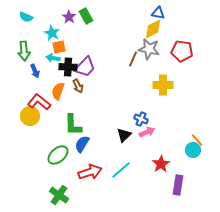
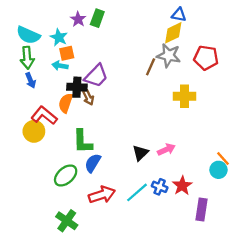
green rectangle: (86, 16) -> (97, 18), turned 49
cyan semicircle: (26, 17) -> (28, 35), moved, size x1.5
black cross: (68, 67) -> (77, 87), moved
blue arrow: (35, 71) -> (31, 80), moved
blue cross: (141, 119) -> (160, 187), moved

